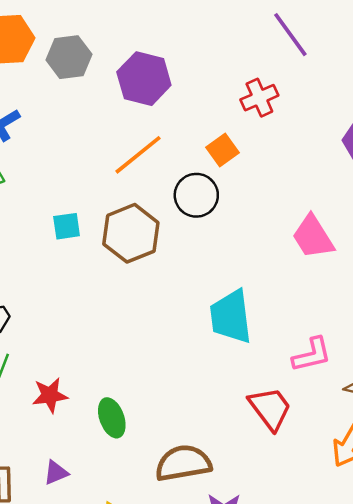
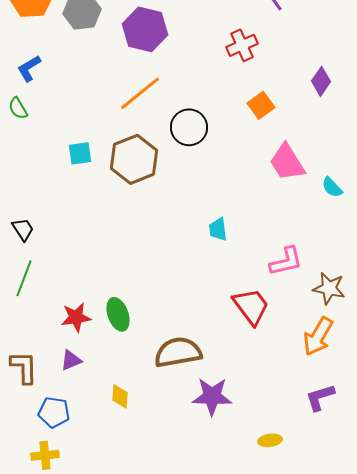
orange square: (223, 150) -> (261, 105), moved
cyan trapezoid: (231, 317) -> (218, 229), size x0.5
red star: (50, 395) -> (76, 317), moved

